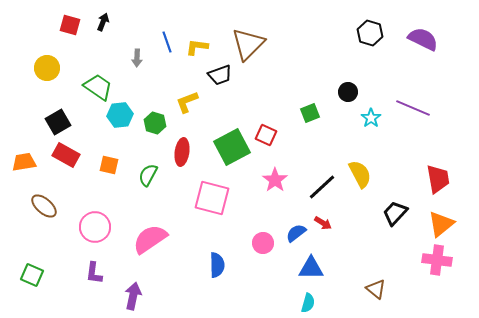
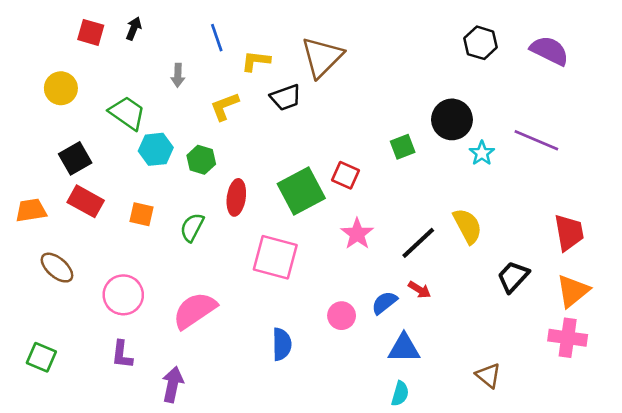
blue line: (167, 42) -> (217, 38), moved
black circle: (348, 92) -> (452, 119), size x1.6
yellow L-shape: (187, 102) -> (225, 106), moved

